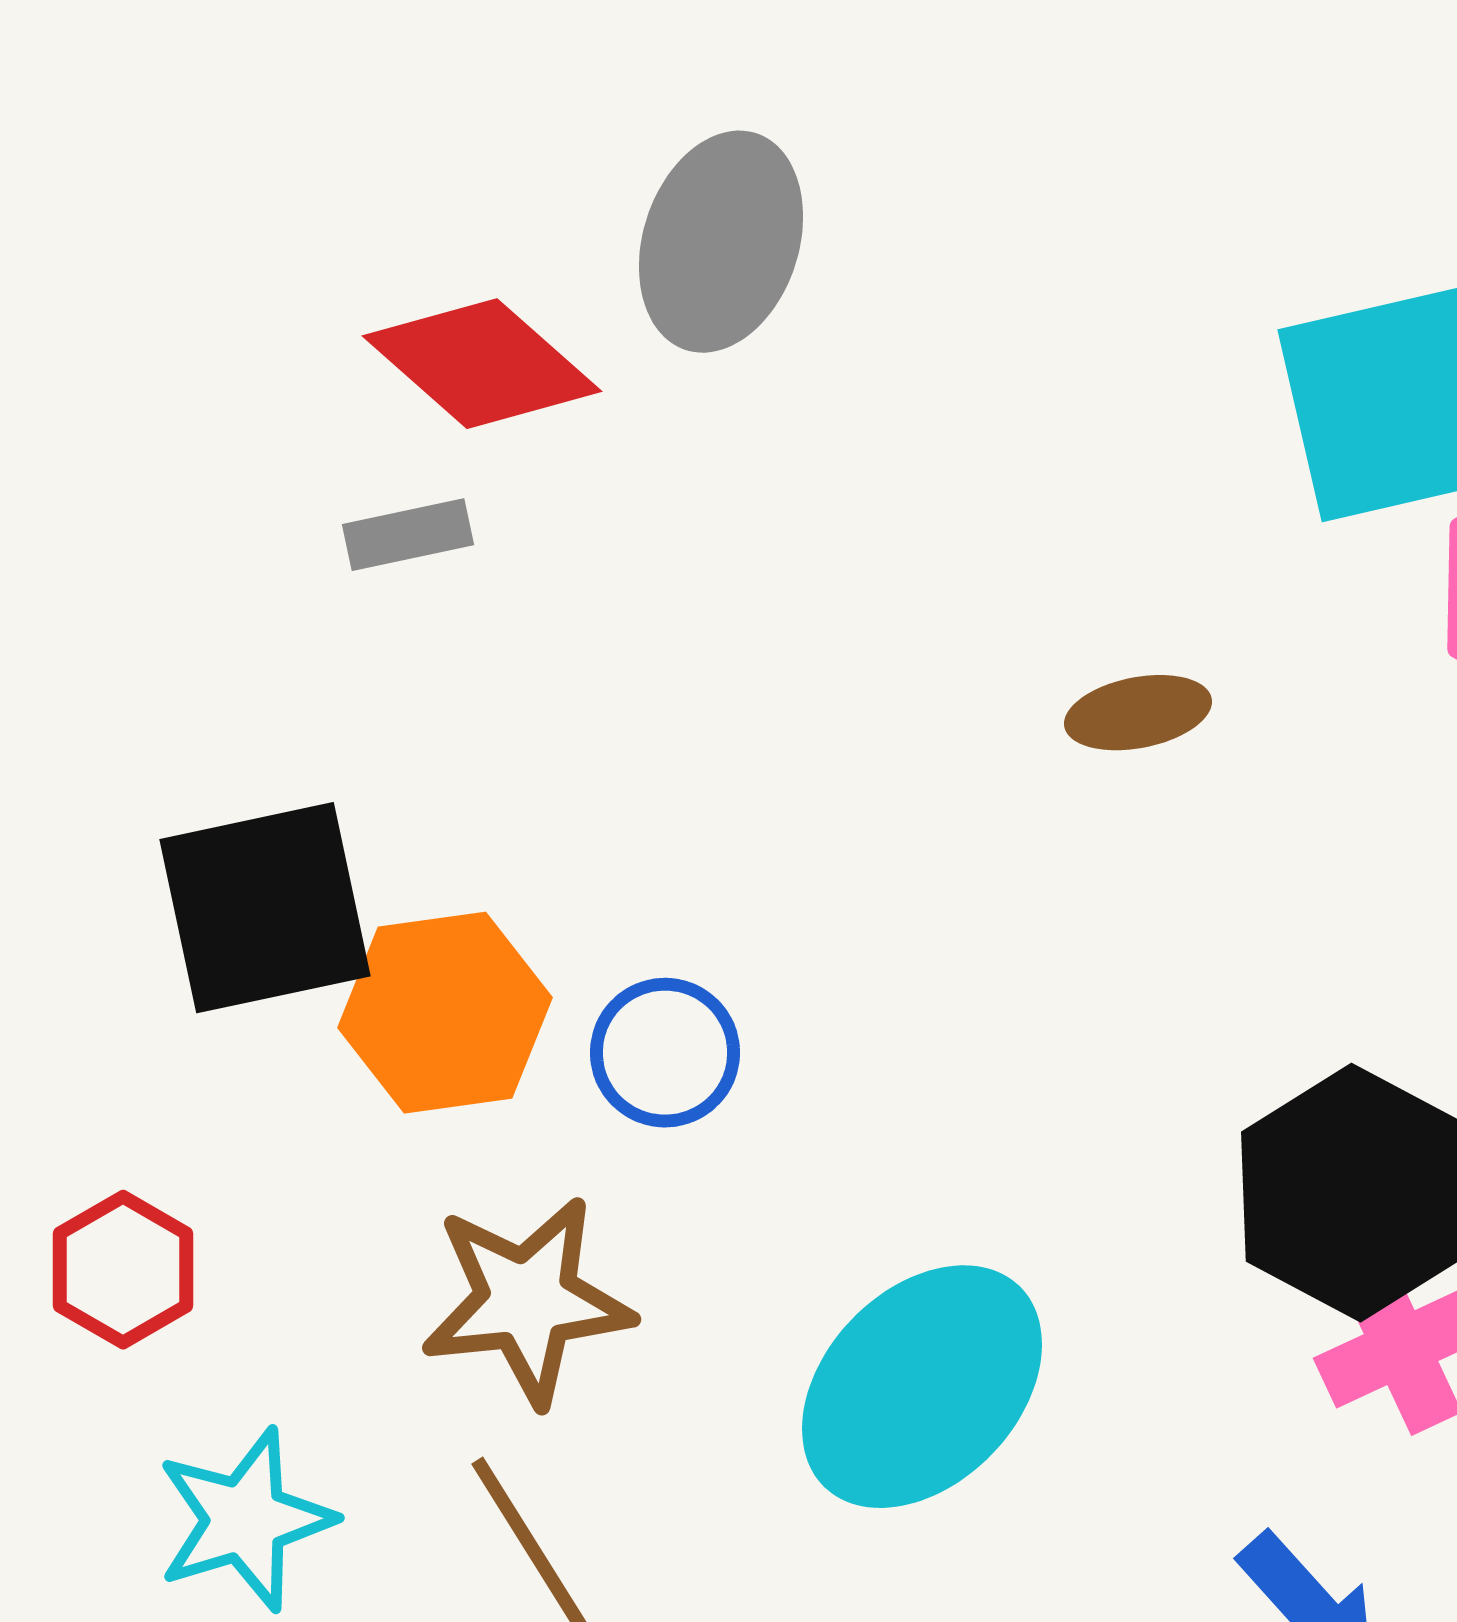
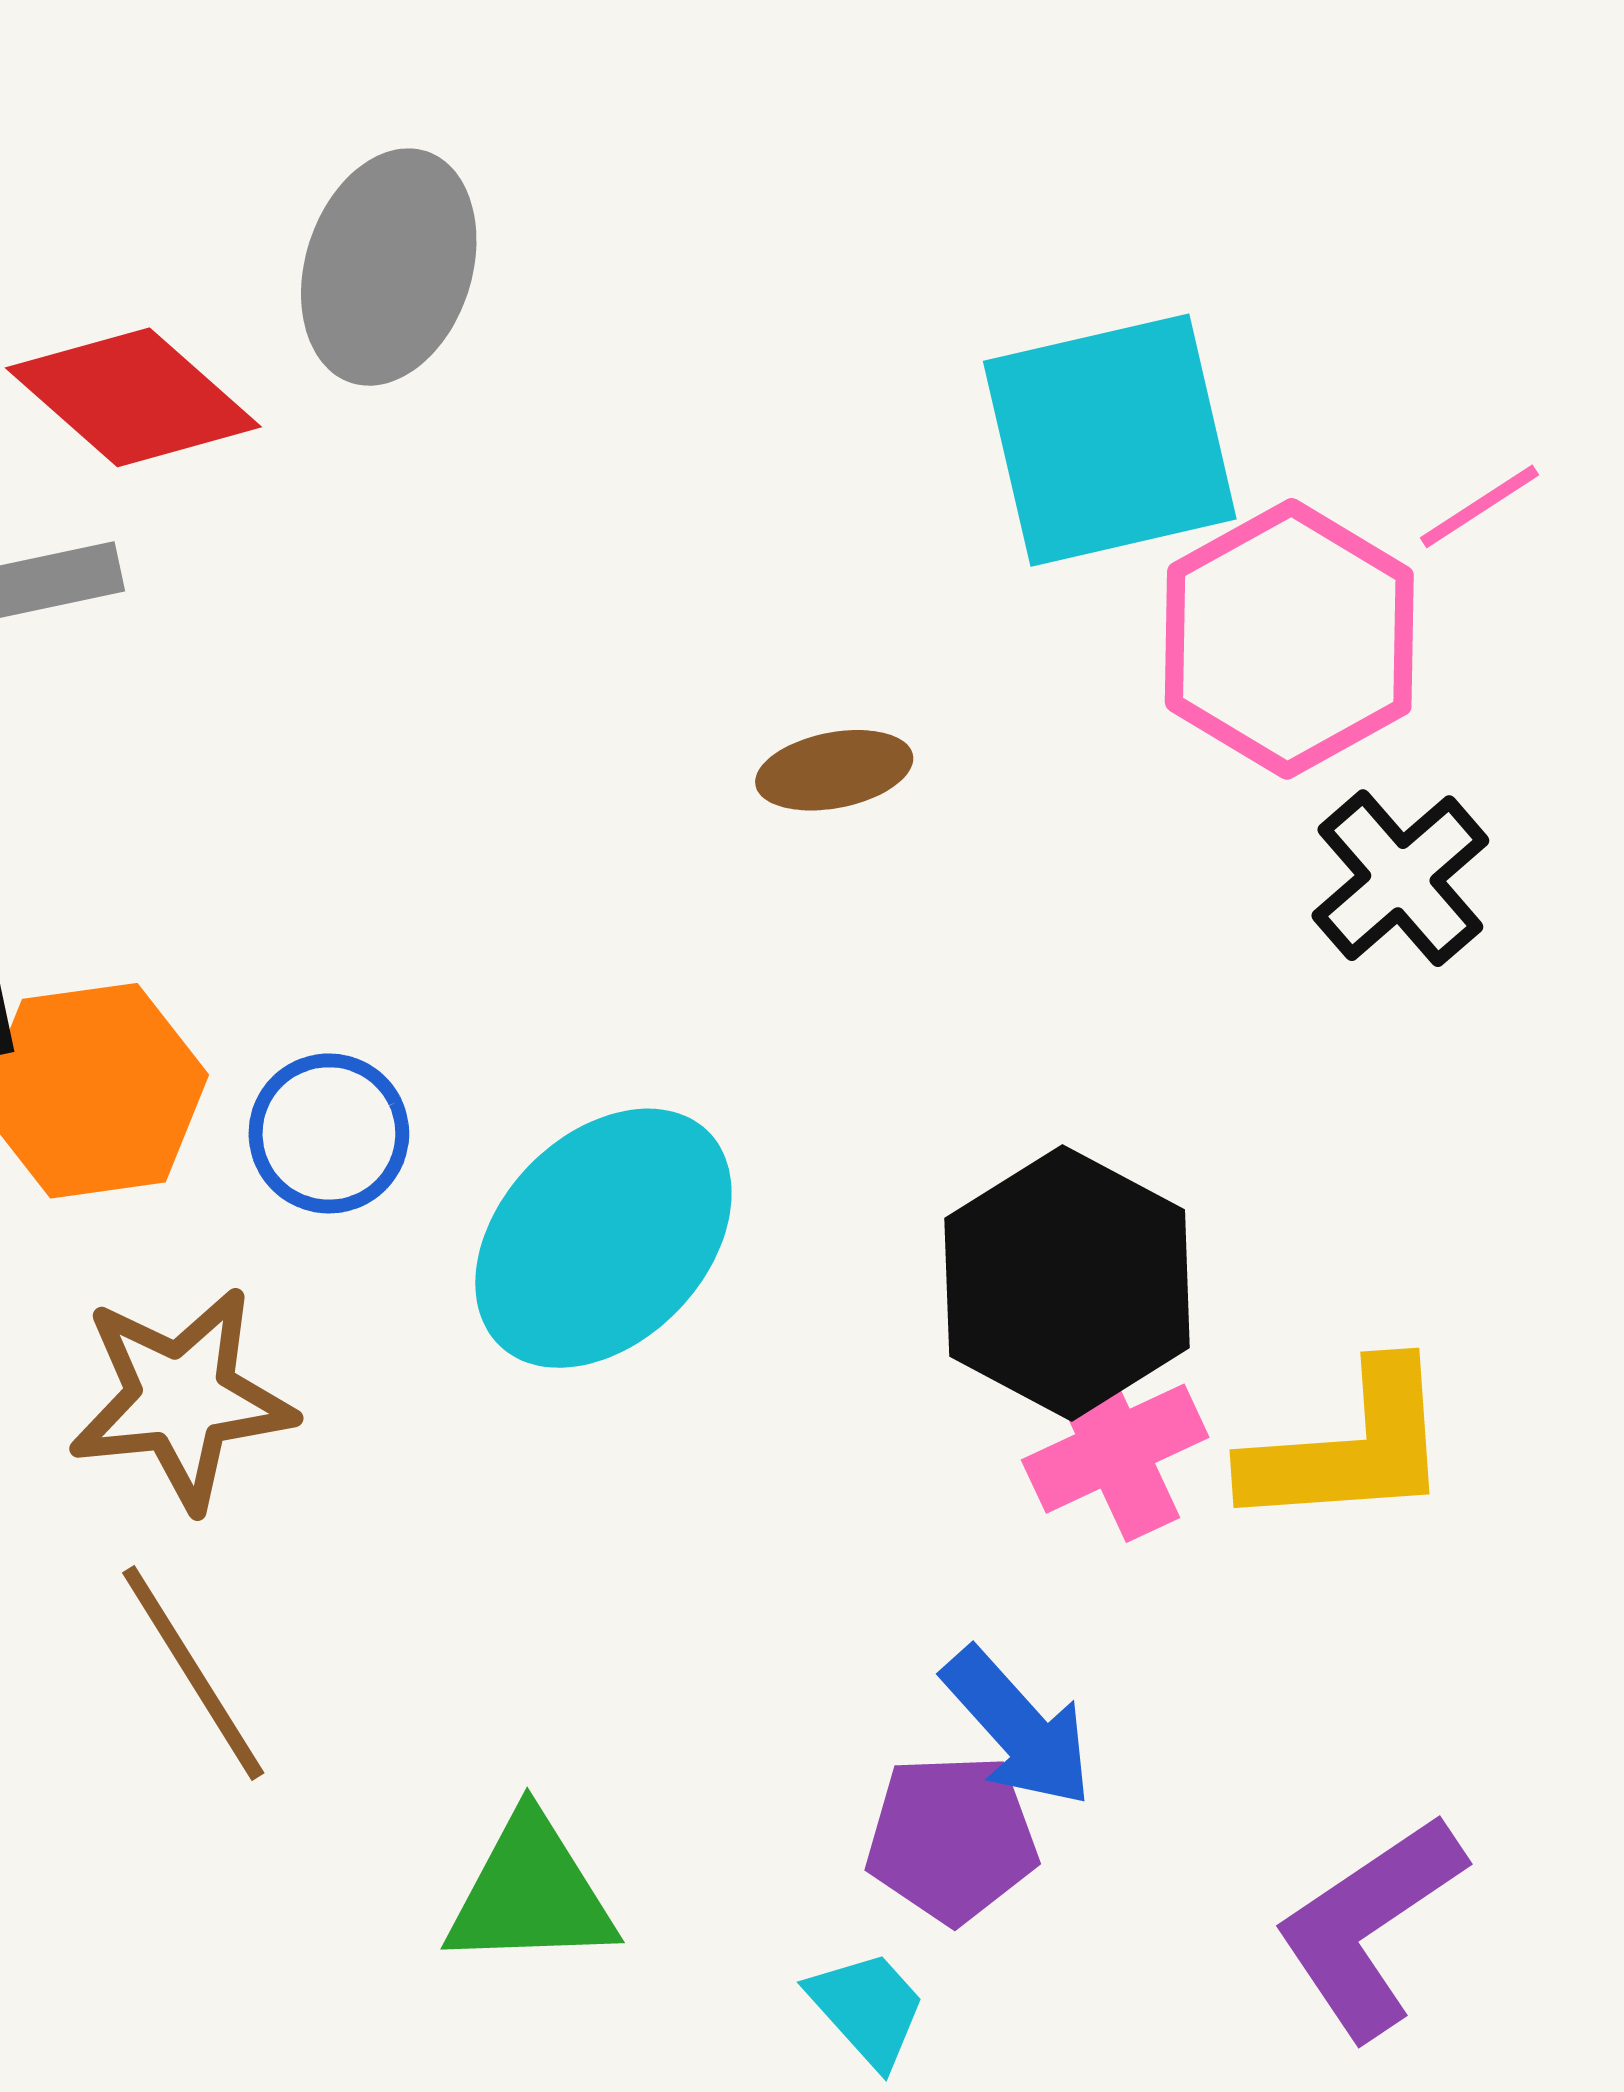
cyan ellipse: (922, 1387) -> (603, 1238), moved

